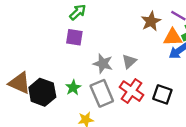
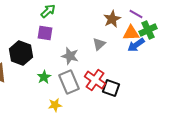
gray triangle: (129, 61) -> (99, 44), moved
black hexagon: (42, 92) -> (21, 53), moved
black square: (162, 94) -> (111, 88), moved

